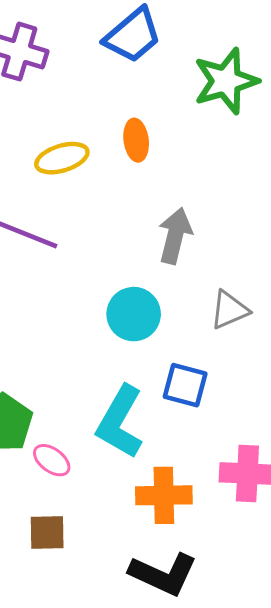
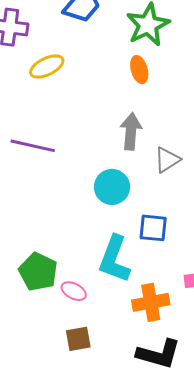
orange ellipse: (136, 140) -> (139, 70), moved
yellow ellipse: (62, 158) -> (47, 67), moved
gray triangle: (229, 310) -> (167, 160), moved

